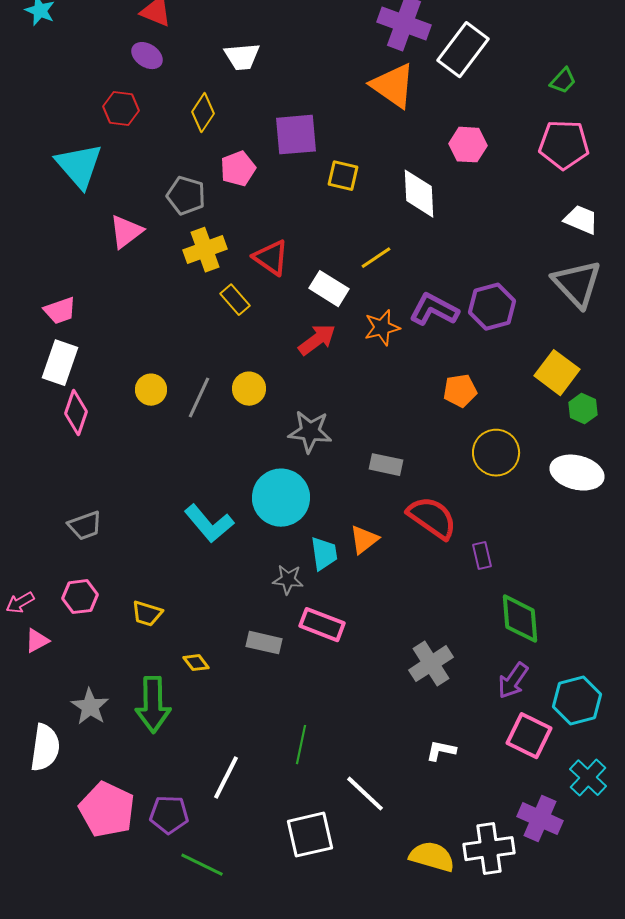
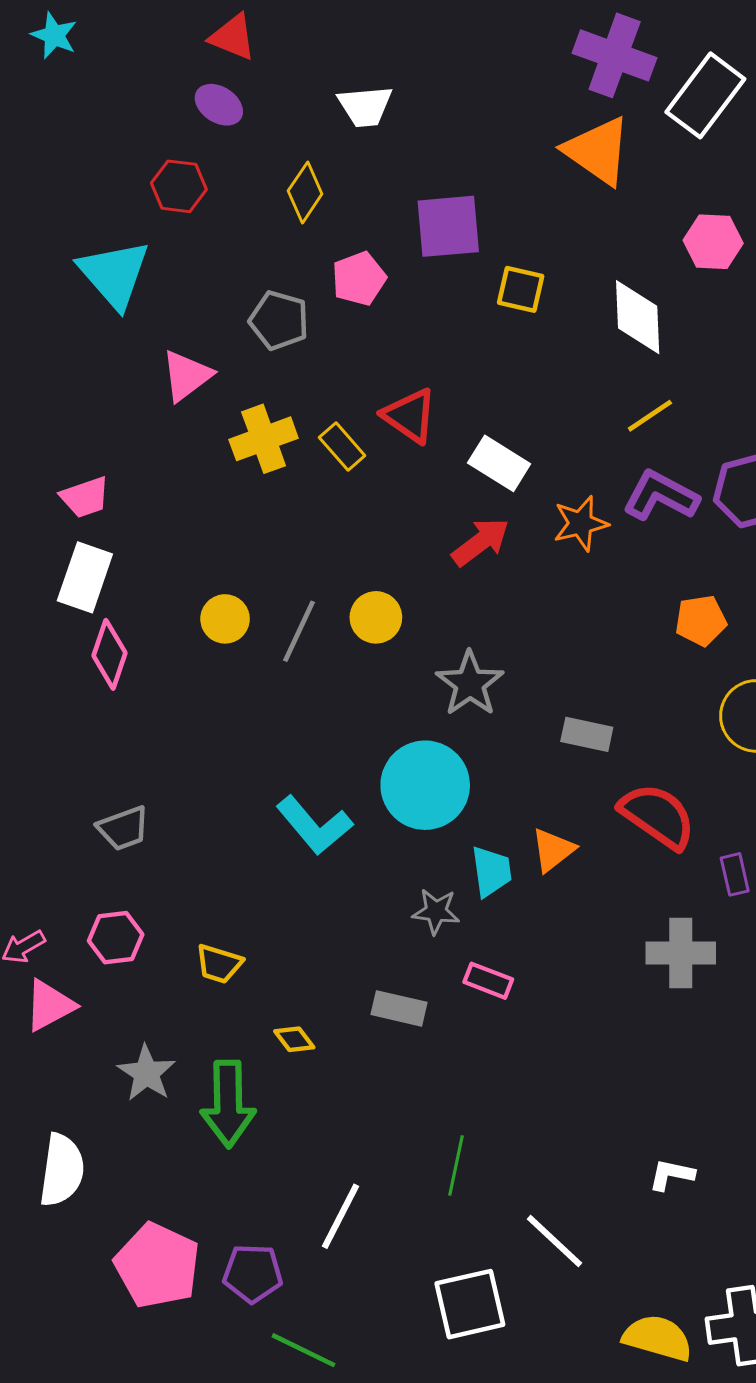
yellow cross: (205, 250) -> (264, 439), moved
yellow line: (376, 258) -> (650, 416), moved
yellow rectangle: (235, 300) -> (342, 446), moved
gray star: (310, 432) -> (470, 684), turned 30
pink rectangle: (322, 625) -> (488, 981), size x0.7
pink triangle: (37, 641) -> (50, 1005), size x1.4
gray cross: (431, 664) -> (681, 953), moved, turned 33
gray star: (90, 707) -> (147, 1073), moved

